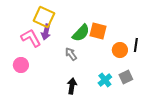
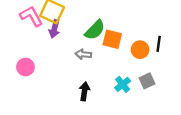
orange square: (98, 31) -> (112, 39), moved
pink L-shape: (31, 38) -> (31, 16), moved
gray arrow: (71, 54) -> (83, 54), turned -48

